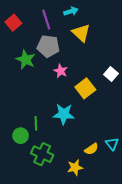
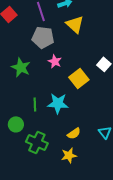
green star: (26, 60) -> (21, 67), moved
green line: (36, 123) -> (35, 104), moved
yellow semicircle: (91, 149) -> (74, 133), moved

